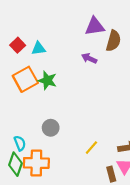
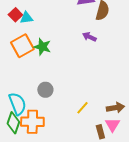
cyan triangle: (39, 48) -> (26, 18), moved
purple arrow: (89, 58) -> (89, 37), moved
cyan semicircle: (20, 143) -> (17, 104), size x1.6

